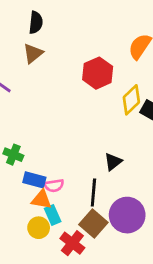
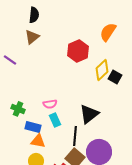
black triangle: (113, 162) -> (89, 114), size x1.5
pink semicircle: (54, 186) -> (50, 104), moved
cyan rectangle: (53, 215) -> (55, 120), moved

